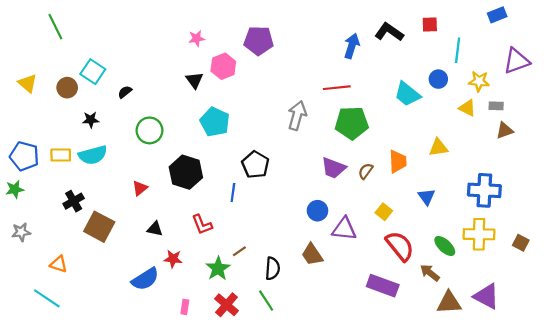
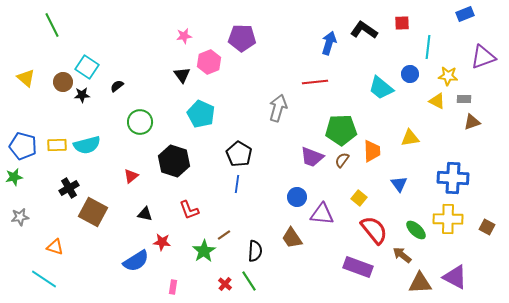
black star: (91, 120) -> (82, 95), moved
green pentagon: (352, 123) -> (341, 130), moved
blue line: (233, 192) -> (237, 184), moved
red cross: (227, 305) -> (225, 284), moved, size x0.6

